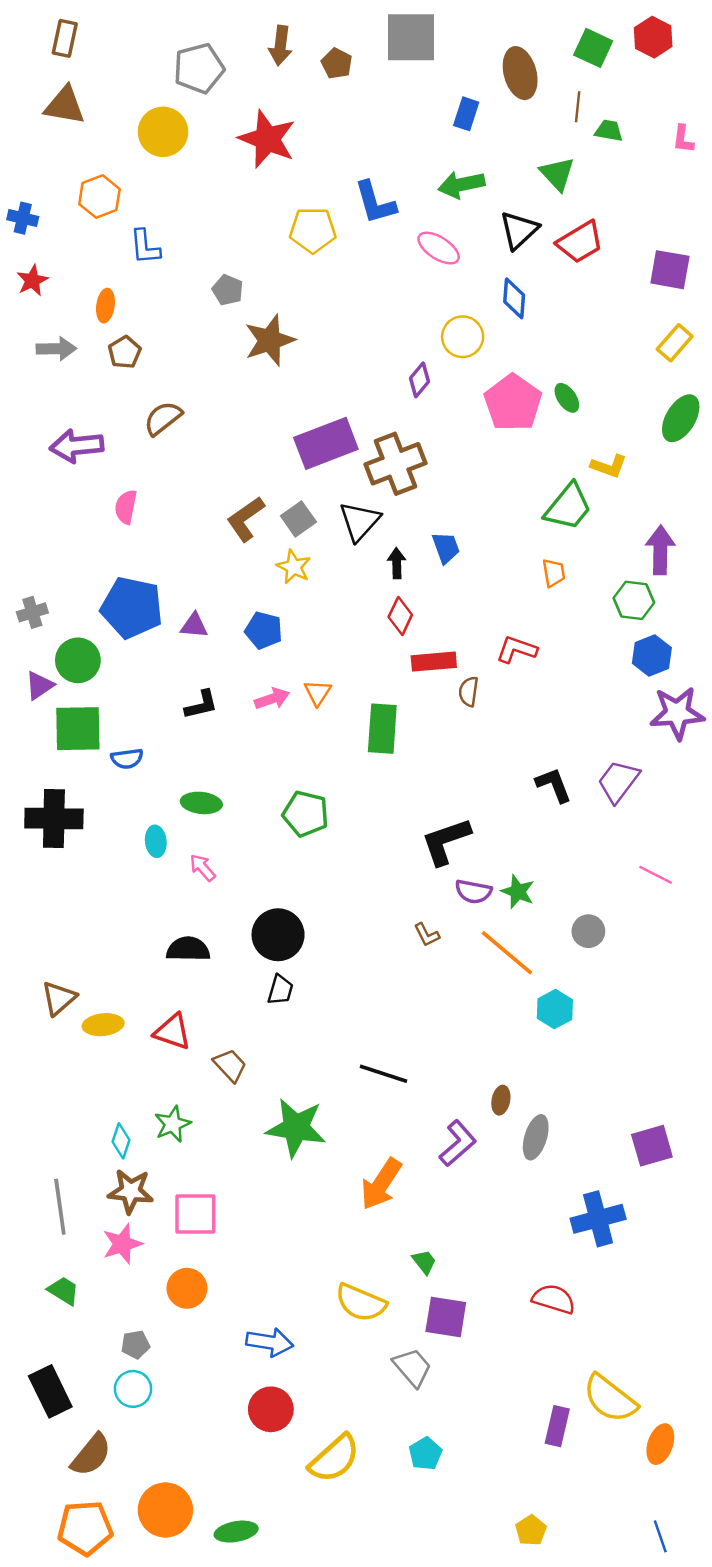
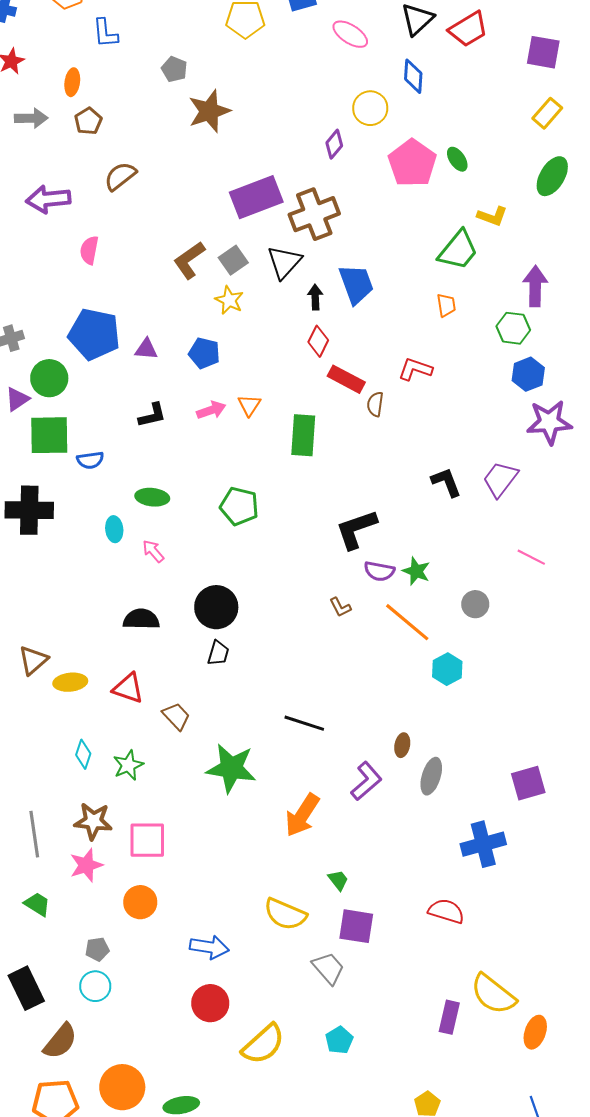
blue trapezoid: (446, 548) -> (356, 284), size x1.5
red rectangle: (434, 662) -> (346, 379), turned 33
cyan diamond: (121, 1141) -> (83, 754), moved

